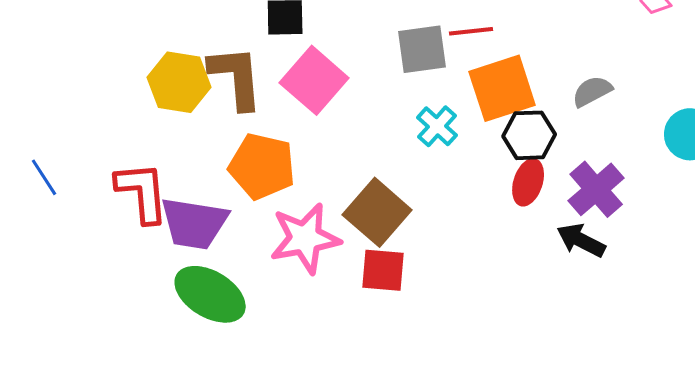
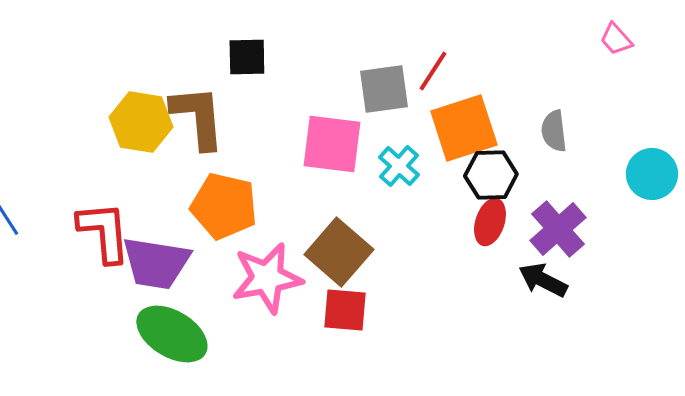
red line: (471, 31) -> (433, 71), turned -51
pink square: (314, 80) -> (332, 144), moved, turned -34
gray semicircle: (592, 91) -> (554, 131), turned -69

